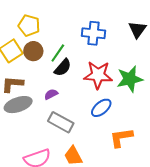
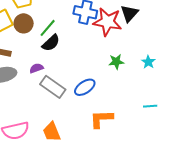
red star: (98, 75) -> (108, 22), moved
green star: (130, 79) -> (116, 62), size x0.6
gray rectangle: (61, 122) -> (53, 87), moved

